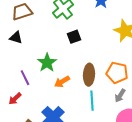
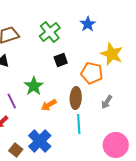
orange pentagon: (117, 73) -> (92, 73), moved
gray arrow: (120, 96) -> (107, 102), moved

